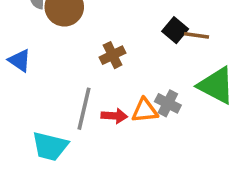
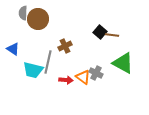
gray line: (84, 109) -> (48, 62), moved
orange triangle: (145, 111) -> (83, 77), turned 42
cyan trapezoid: (50, 146) -> (33, 70), moved

